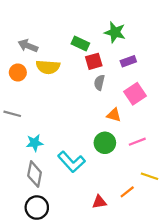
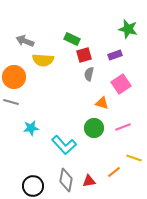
green star: (115, 32) -> (128, 29), moved
orange circle: (18, 72) -> (14, 77), moved, size x1.5
gray diamond: (35, 174) -> (66, 180), moved

